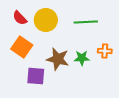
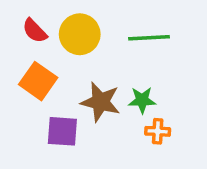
orange cross: (105, 51) -> (158, 131), moved

